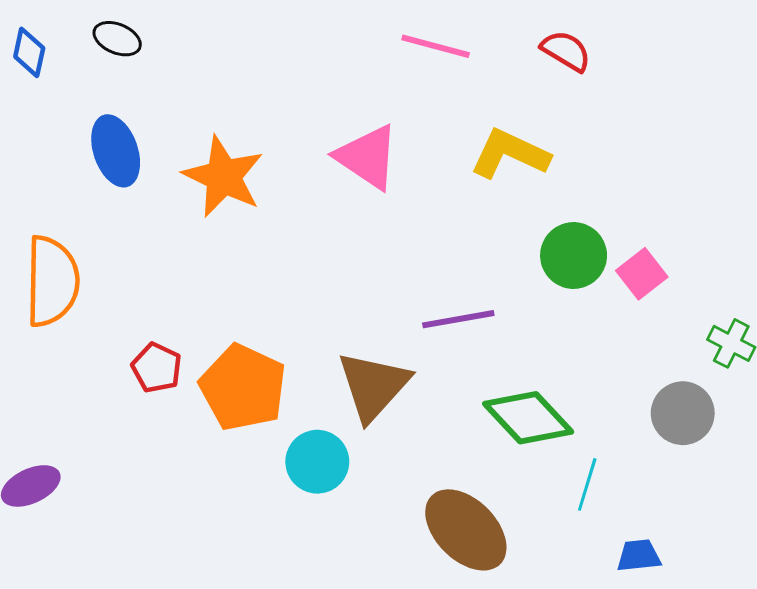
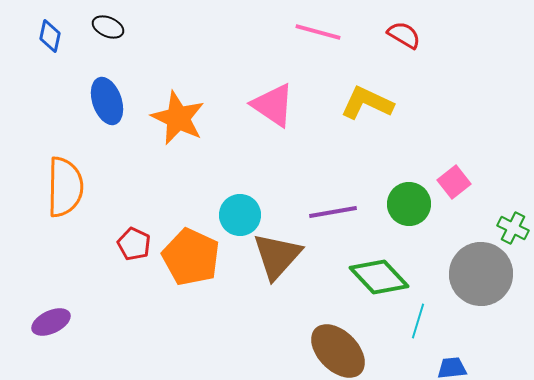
green circle: (574, 256) -> (409, 204), moved
gray circle: (683, 413) -> (481, 274), size x1.5
cyan circle: (317, 462) -> (240, 215), moved

